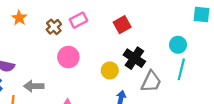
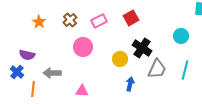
orange star: (19, 18) -> (39, 22), moved
pink rectangle: (78, 20) -> (99, 21), moved
cyan line: (181, 69) -> (185, 70), moved

